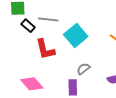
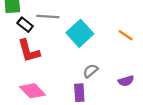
red L-shape: (45, 49) -> (29, 51), moved

